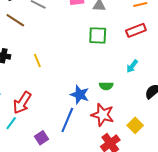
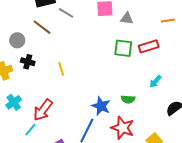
red rectangle: (136, 30) -> (149, 46), moved

